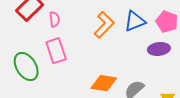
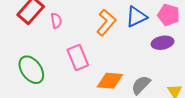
pink rectangle: (56, 51) -> (78, 57), moved

